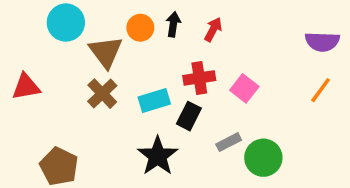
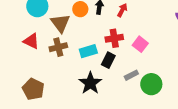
red triangle: (26, 87) -> (31, 41), moved, turned 36
brown cross: (102, 94) -> (58, 47), turned 30

